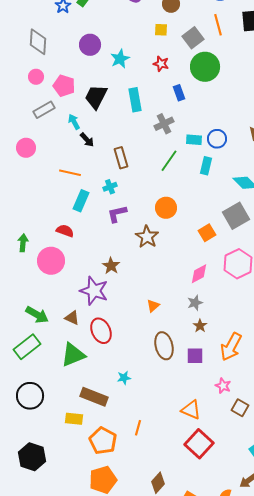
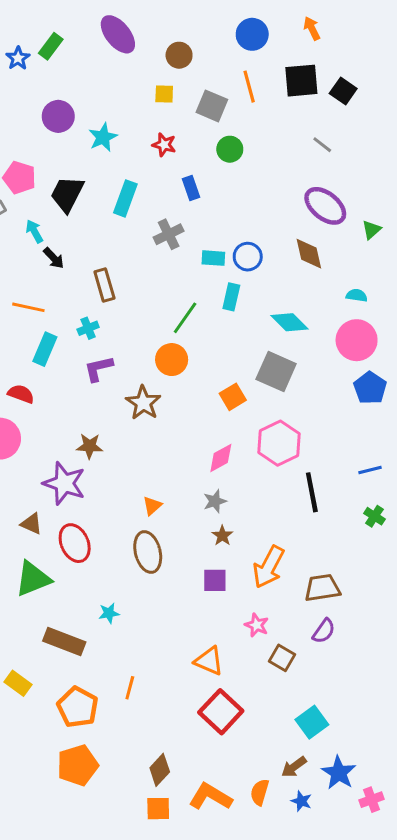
gray square: (193, 38) -> (212, 106), turned -30
green circle: (205, 67) -> (230, 149), size x0.6
cyan rectangle: (135, 100) -> (125, 198), turned 30
green line: (169, 161) -> (185, 318), moved
gray square: (236, 216) -> (276, 371), turned -36
brown star: (111, 266) -> (90, 446), turned -30
brown ellipse: (164, 346) -> (148, 552), moved
yellow rectangle: (74, 419) -> (18, 683), moved, turned 30

